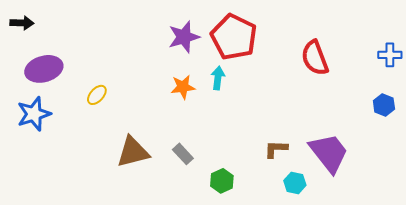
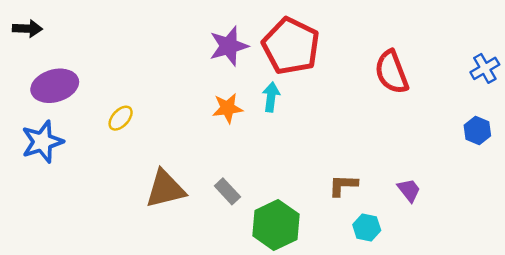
blue cross: (390, 55) -> (485, 68), turned -30
purple trapezoid: (329, 153) -> (409, 190), size x0.5
green hexagon: (222, 181) -> (276, 225), size x1.6

